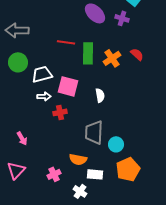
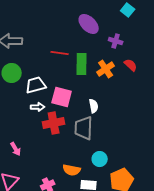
purple cross: (122, 18) -> (116, 41), moved
red cross: (60, 112) -> (54, 123), size x1.5
gray trapezoid: (94, 132) -> (84, 128), moved
cyan circle: (116, 144) -> (100, 159), moved

